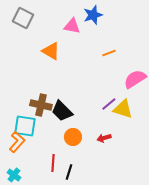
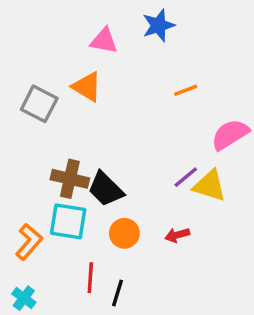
gray square: (23, 18) -> (39, 104), moved
pink triangle: (72, 26) -> (104, 41), moved
cyan square: (25, 126) -> (68, 221), moved

